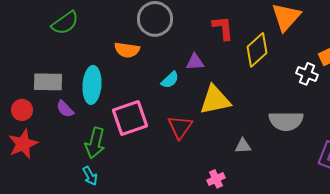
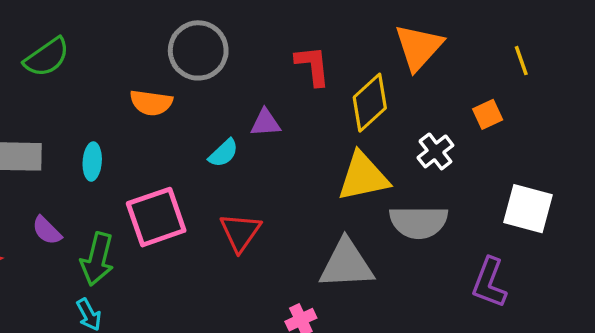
white cross: (307, 74) -> (435, 151), moved, turned 30
cyan ellipse: (92, 85) -> (92, 162), size x0.6
yellow triangle: (215, 100) -> (363, 177), moved
purple semicircle: (65, 109) -> (47, 231), moved
gray triangle: (243, 146) -> (346, 264), size x2.0

